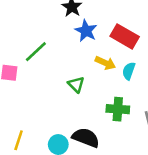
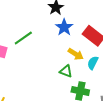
green triangle: (76, 84) -> (66, 71), moved, turned -32

